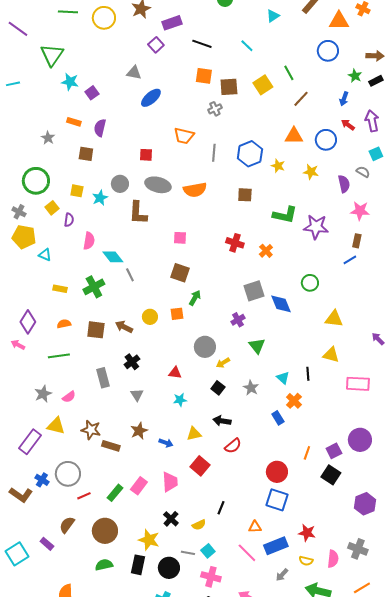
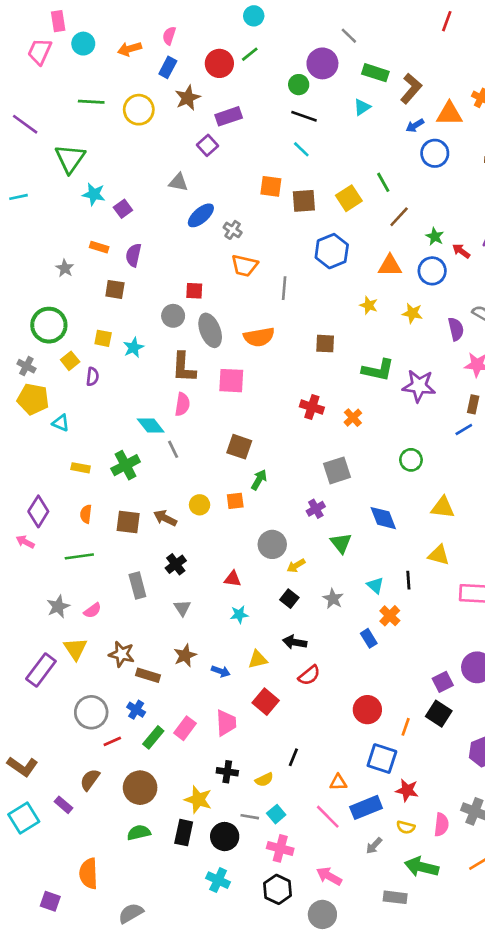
black line: (202, 44) -> (304, 116), moved
cyan line: (247, 46) -> (301, 149), moved
green star: (355, 76) -> (435, 237), moved
blue arrow: (344, 99) -> (415, 126), moved, turned 40
gray cross: (215, 109) -> (233, 230), moved, turned -32
blue hexagon: (250, 154) -> (332, 251), moved
gray circle: (120, 184) -> (173, 316), moved
gray ellipse: (158, 185) -> (210, 330), turned 55
pink square: (180, 238) -> (231, 381), moved, size x1.5
pink semicircle: (89, 241) -> (182, 404), moved
blue diamond: (281, 304) -> (383, 518), moved
orange semicircle: (64, 324) -> (86, 514), turned -72
yellow triangle: (56, 426) -> (75, 649), turned 42
orange line: (307, 453) -> (406, 727), moved
blue cross: (42, 480) -> (136, 710), moved
brown L-shape: (21, 495) -> (22, 766), moved
blue square: (277, 500) -> (382, 759), moved
black cross: (171, 519) -> (227, 772), turned -35

